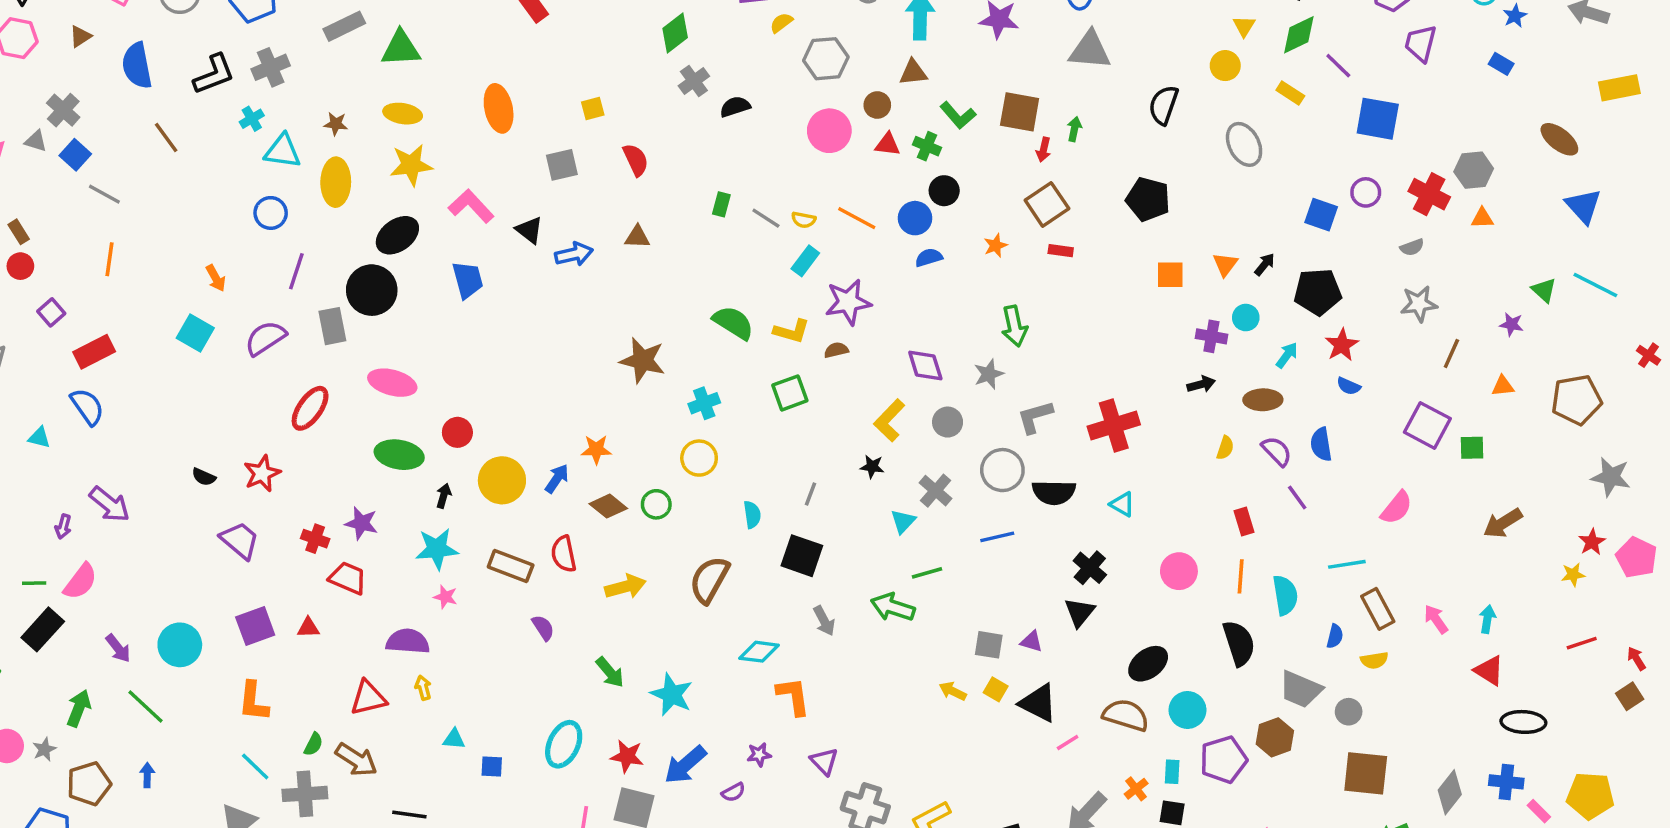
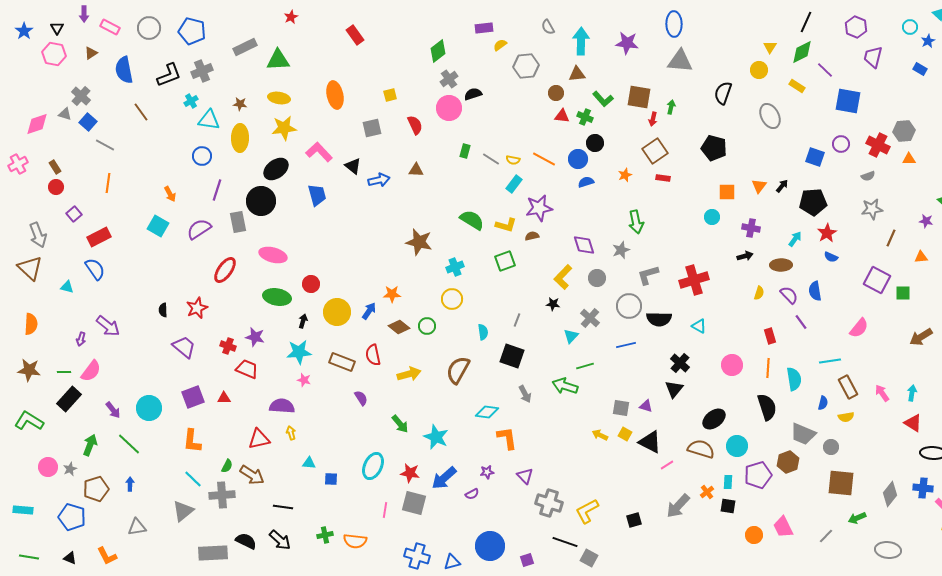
pink circle: (829, 131) -> (449, 108), moved
cyan circle: (1246, 318) -> (712, 217), moved
black semicircle: (204, 477) -> (163, 310), turned 64

